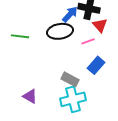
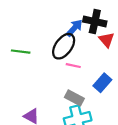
black ellipse: (60, 31) -> (64, 46), turned -45
pink line: (88, 41) -> (73, 66), moved, turned 32

